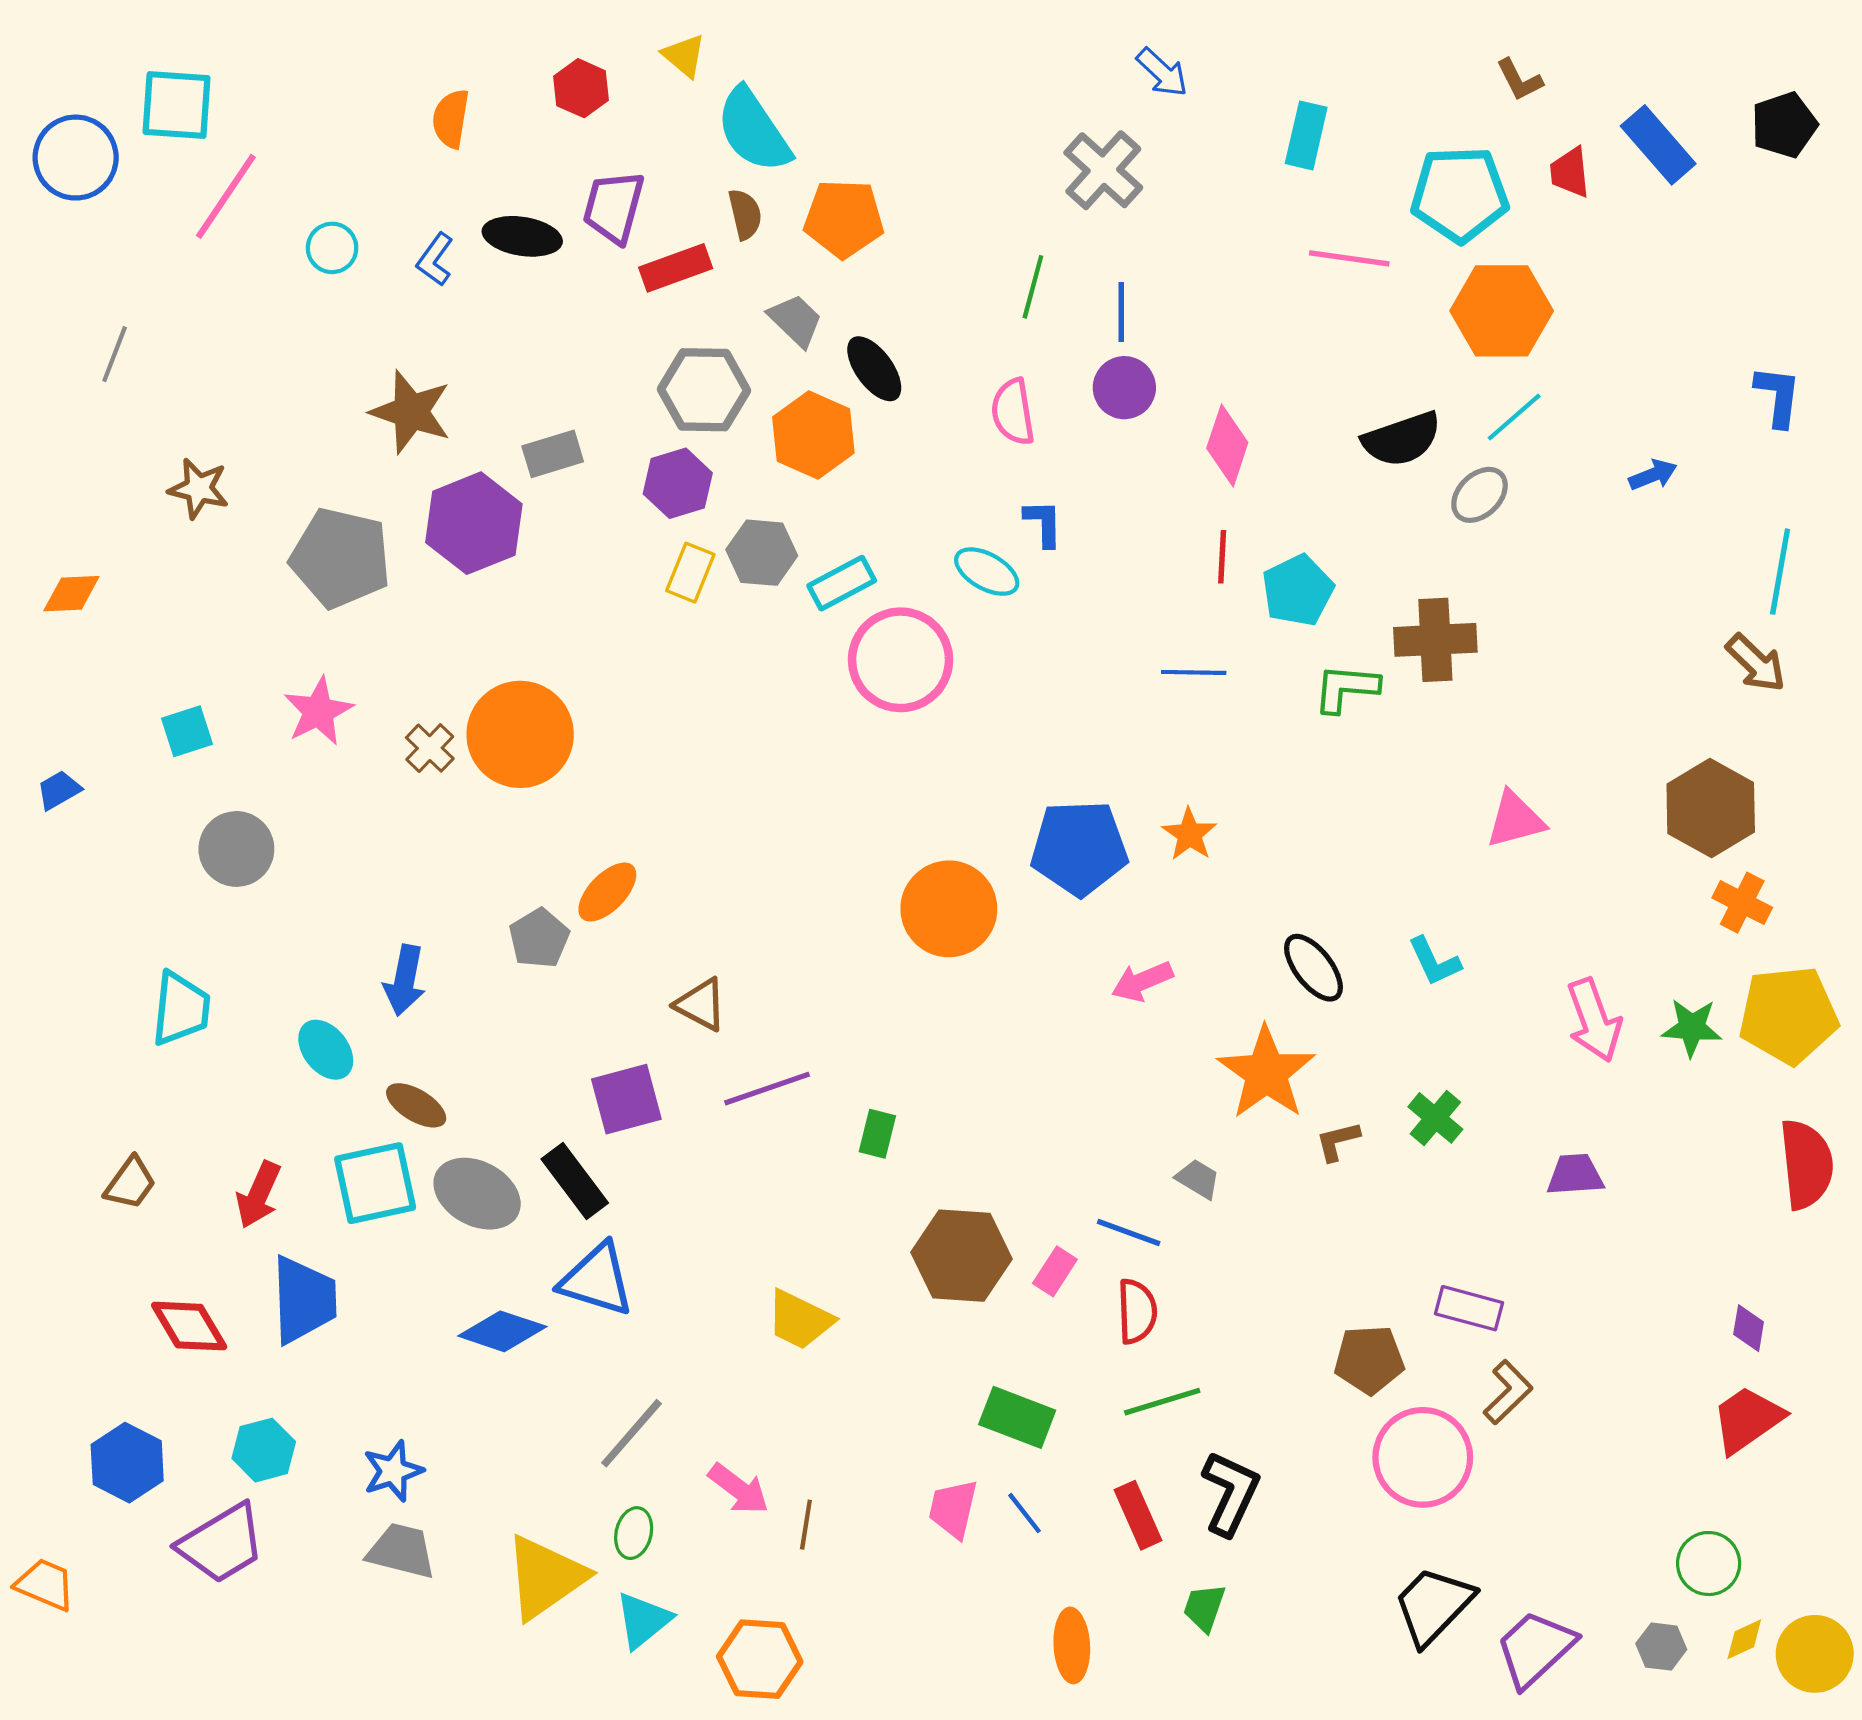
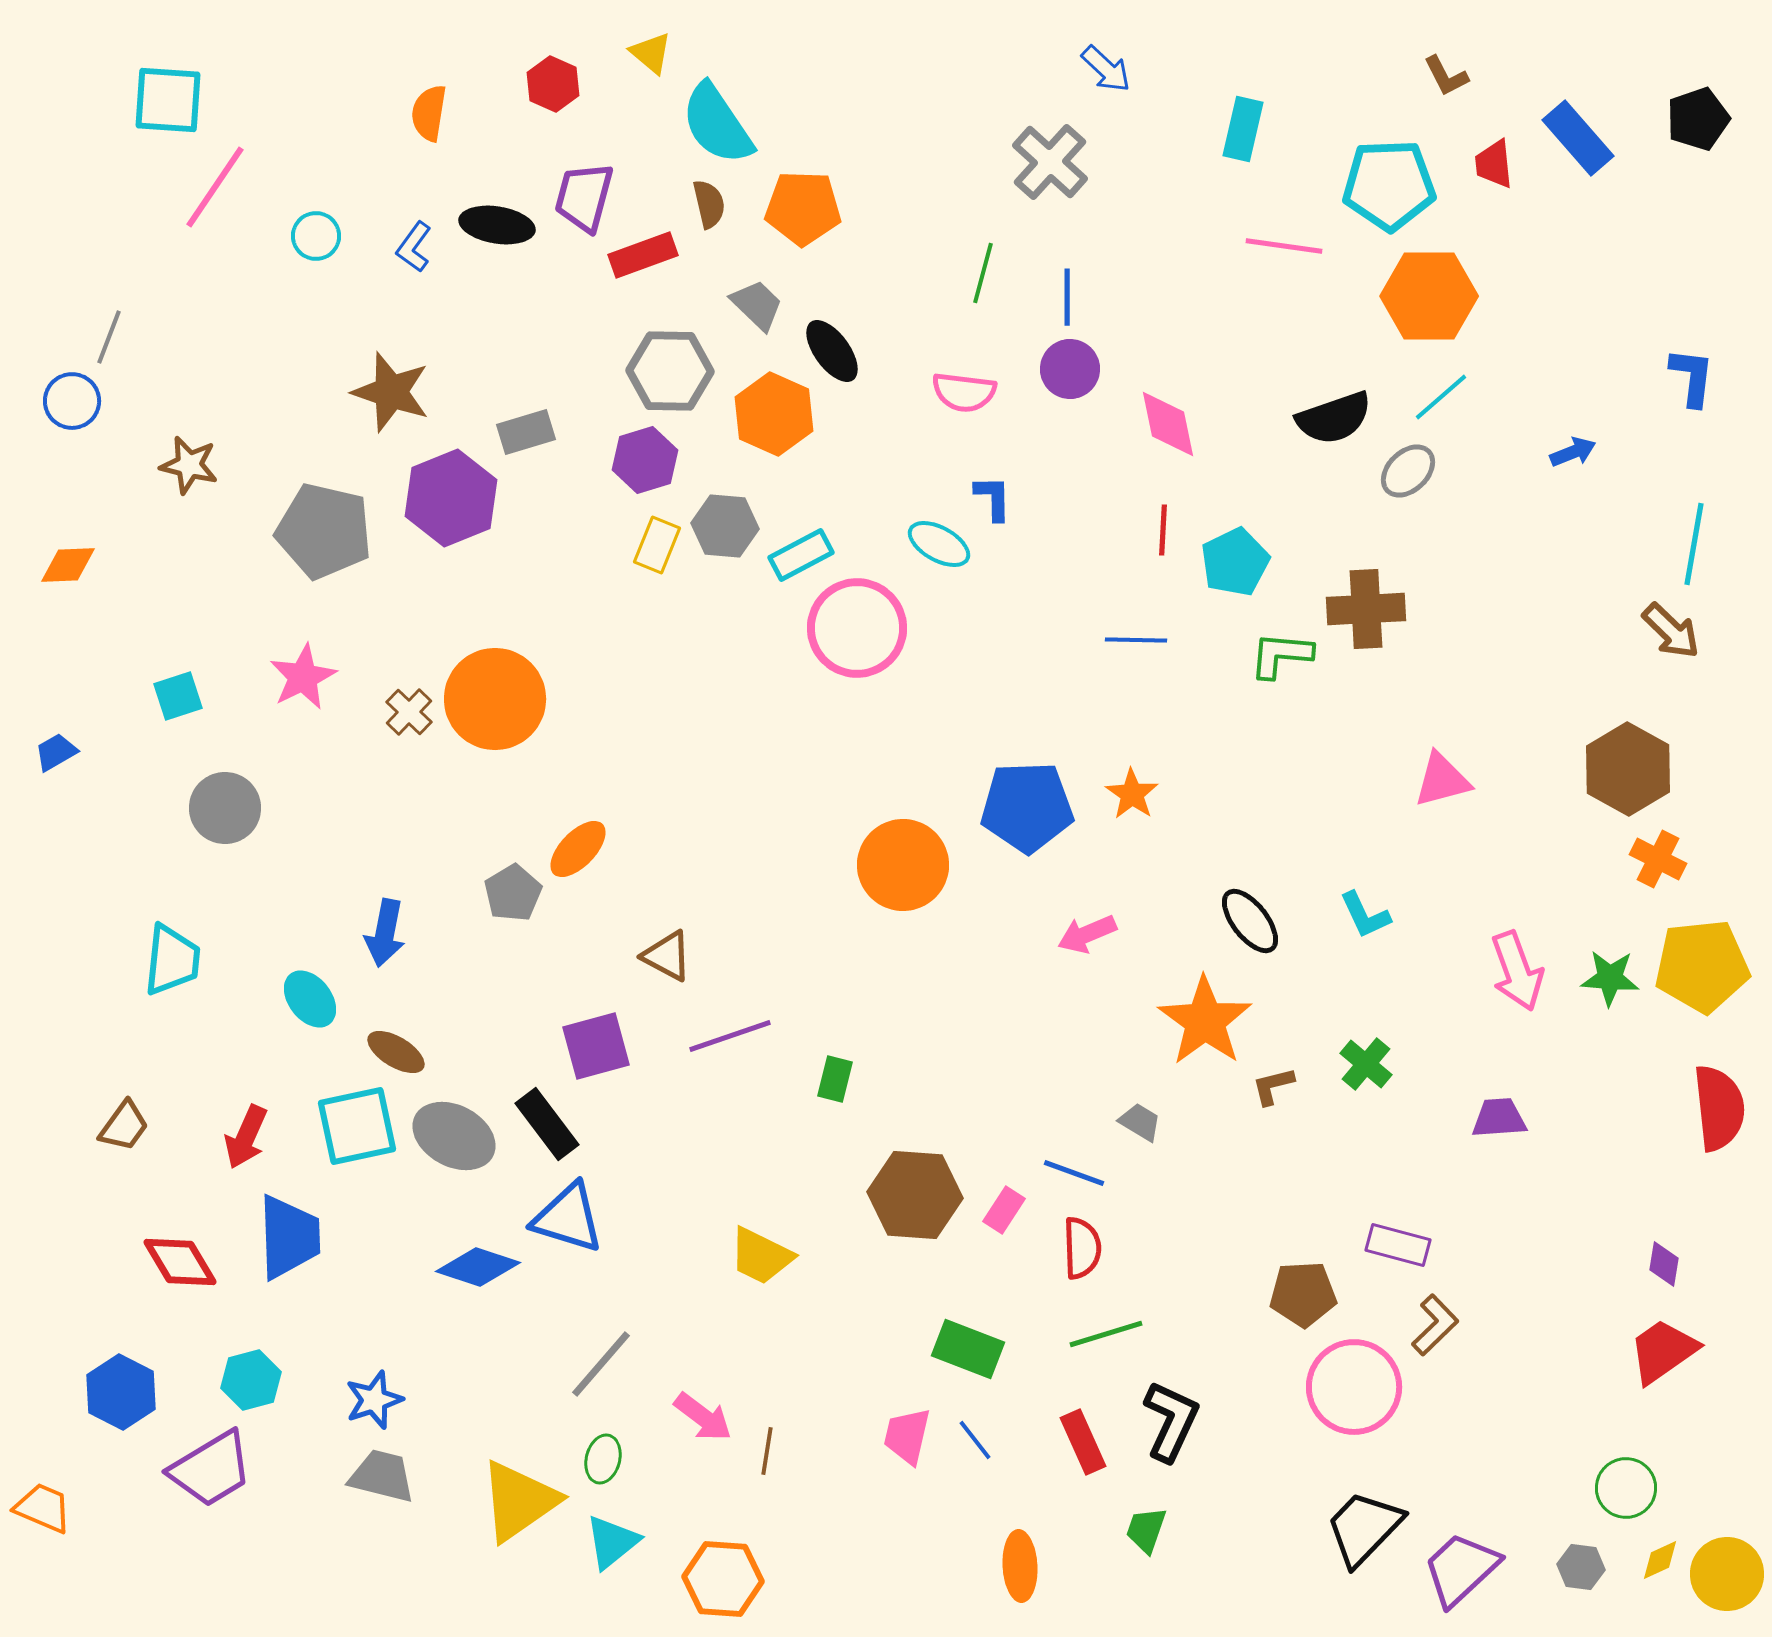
blue circle: (76, 158) -> (72, 401), moved, size x0.7
pink semicircle: (1013, 412) -> (964, 392), turned -74
pink diamond: (1227, 445) -> (1168, 424), turned -30

